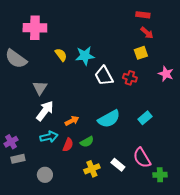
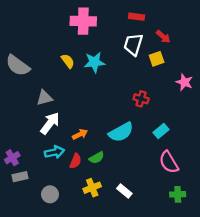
red rectangle: (143, 15) -> (137, 17), moved
pink cross: (35, 28) -> (83, 21), moved
white trapezoid: (104, 76) -> (133, 44), moved, turned 45
red cross: (130, 78) -> (141, 99), moved
gray triangle: (40, 88) -> (44, 98), turned 42
pink semicircle: (142, 158) -> (169, 162), moved
white rectangle: (118, 165) -> (124, 191), moved
yellow cross: (92, 169) -> (92, 188), moved

